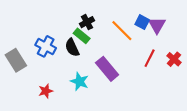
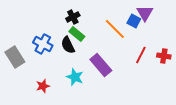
black cross: (87, 22) -> (73, 17), moved
purple triangle: (157, 25) -> (145, 13), moved
red cross: (174, 59) -> (164, 56), turned -32

